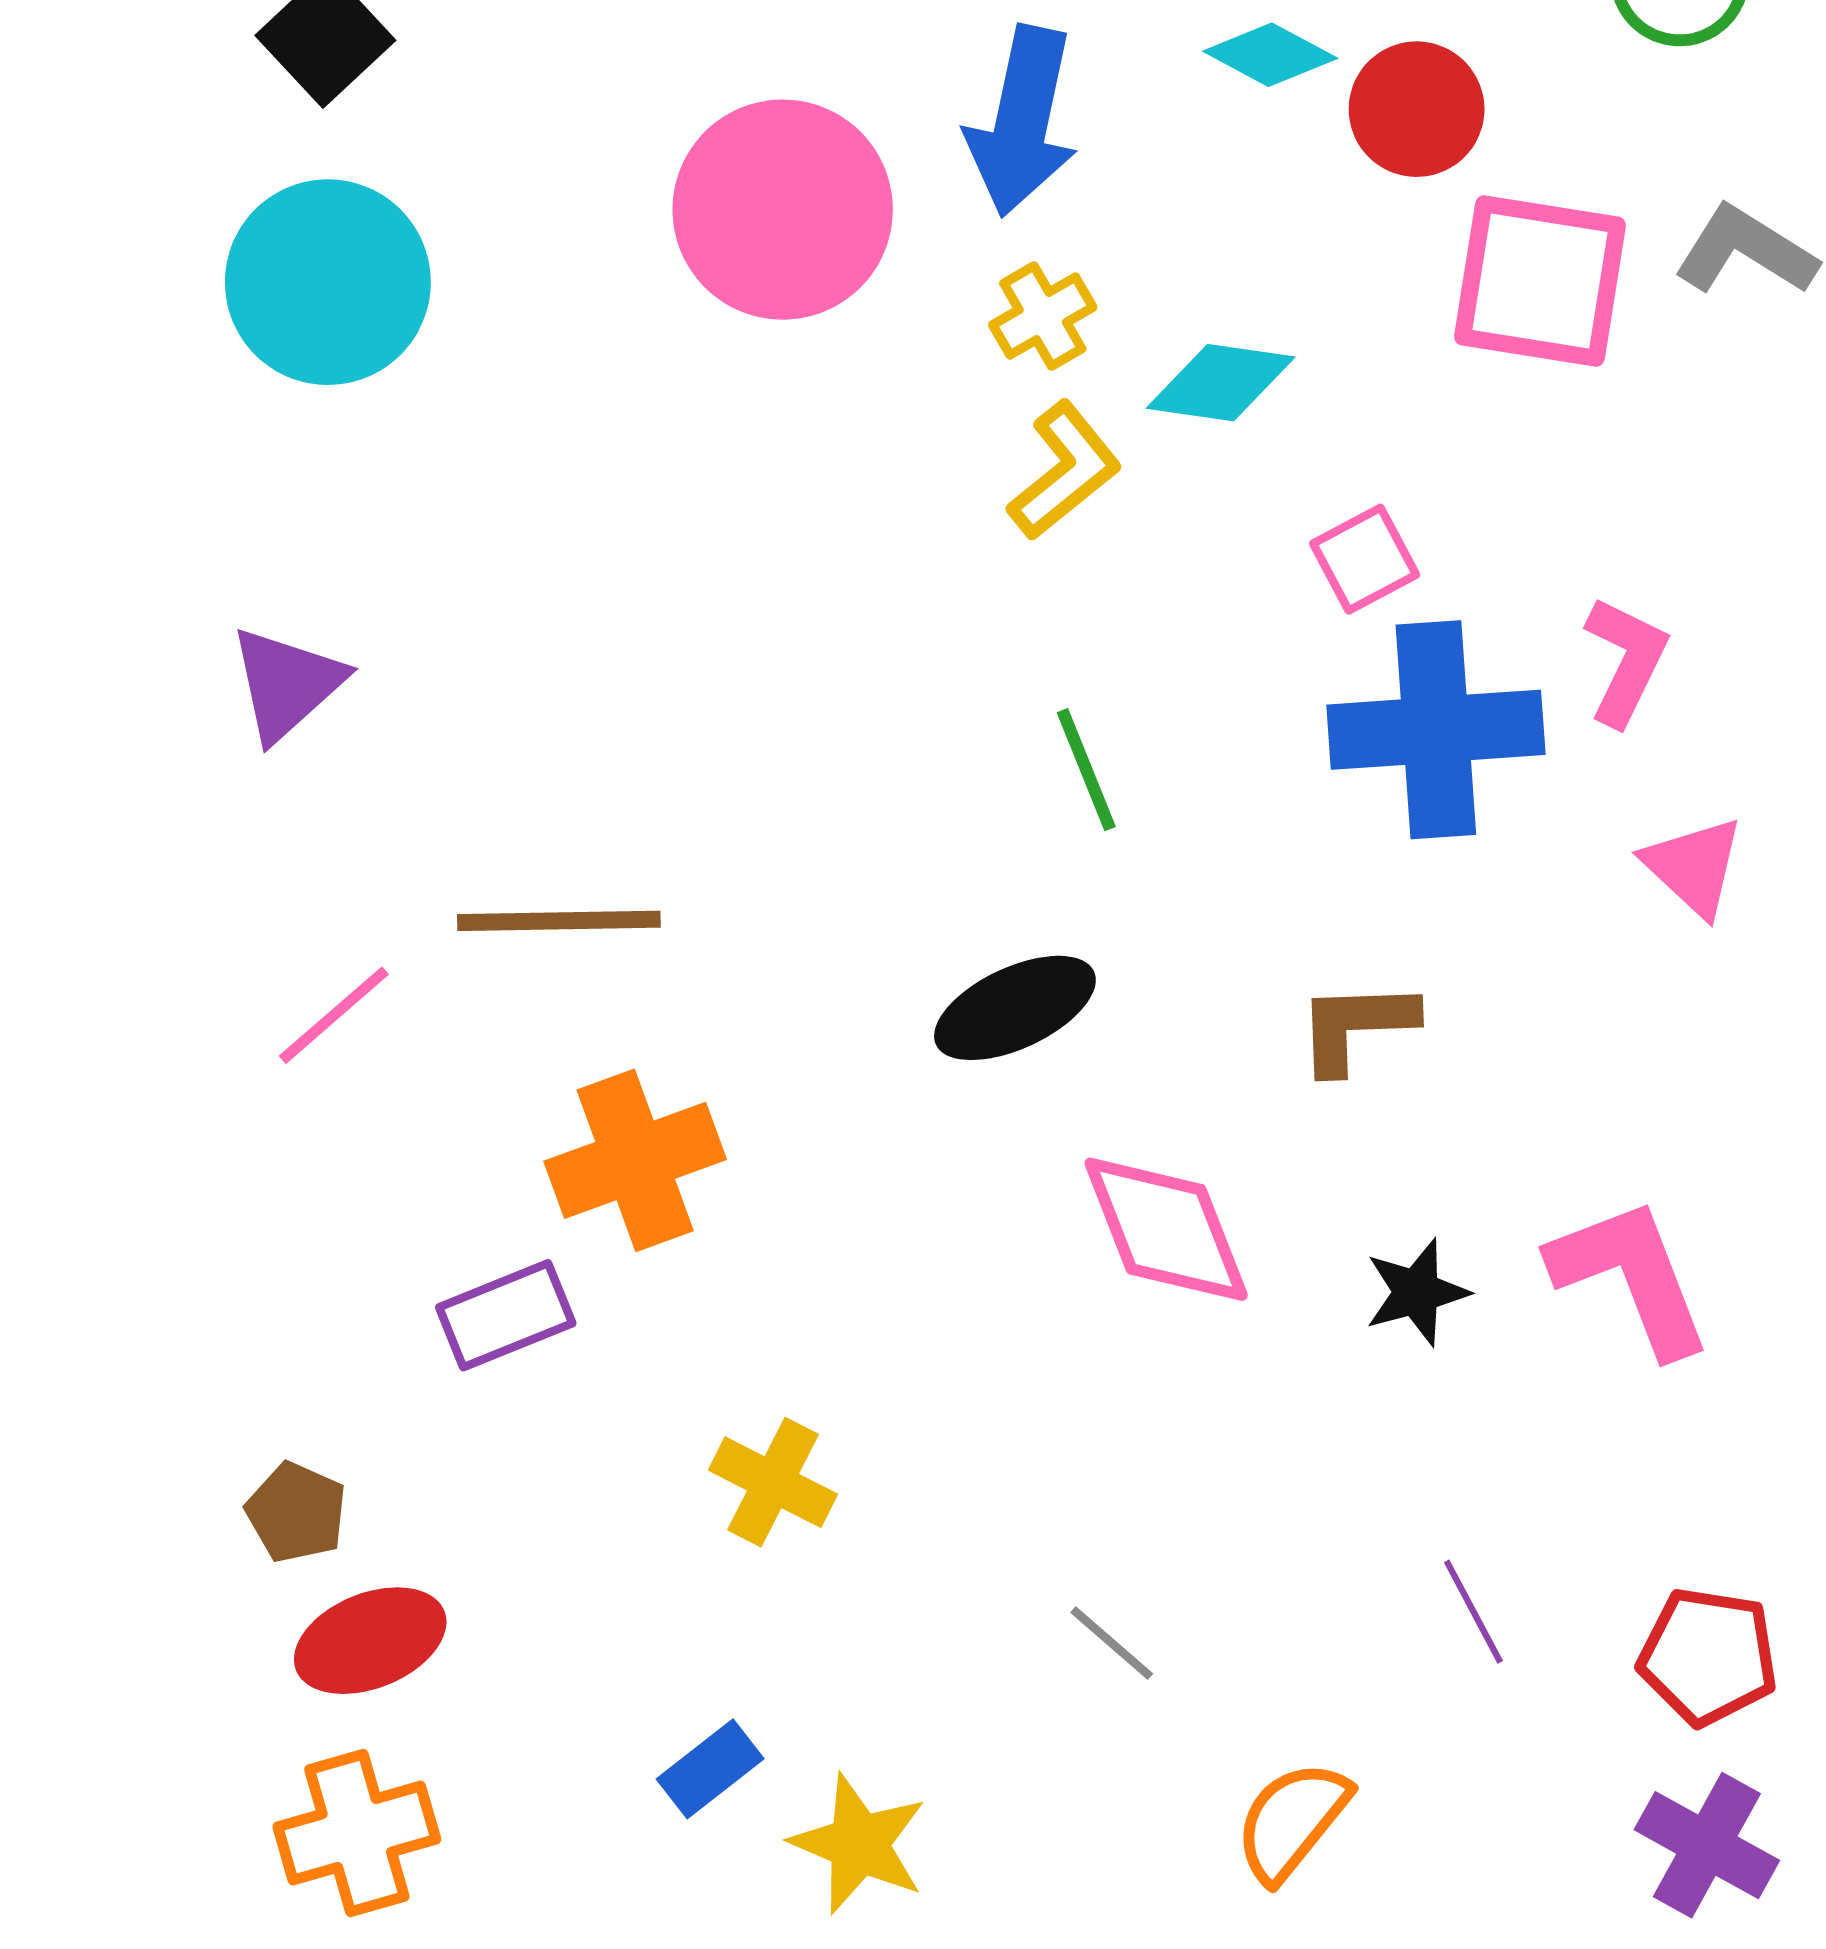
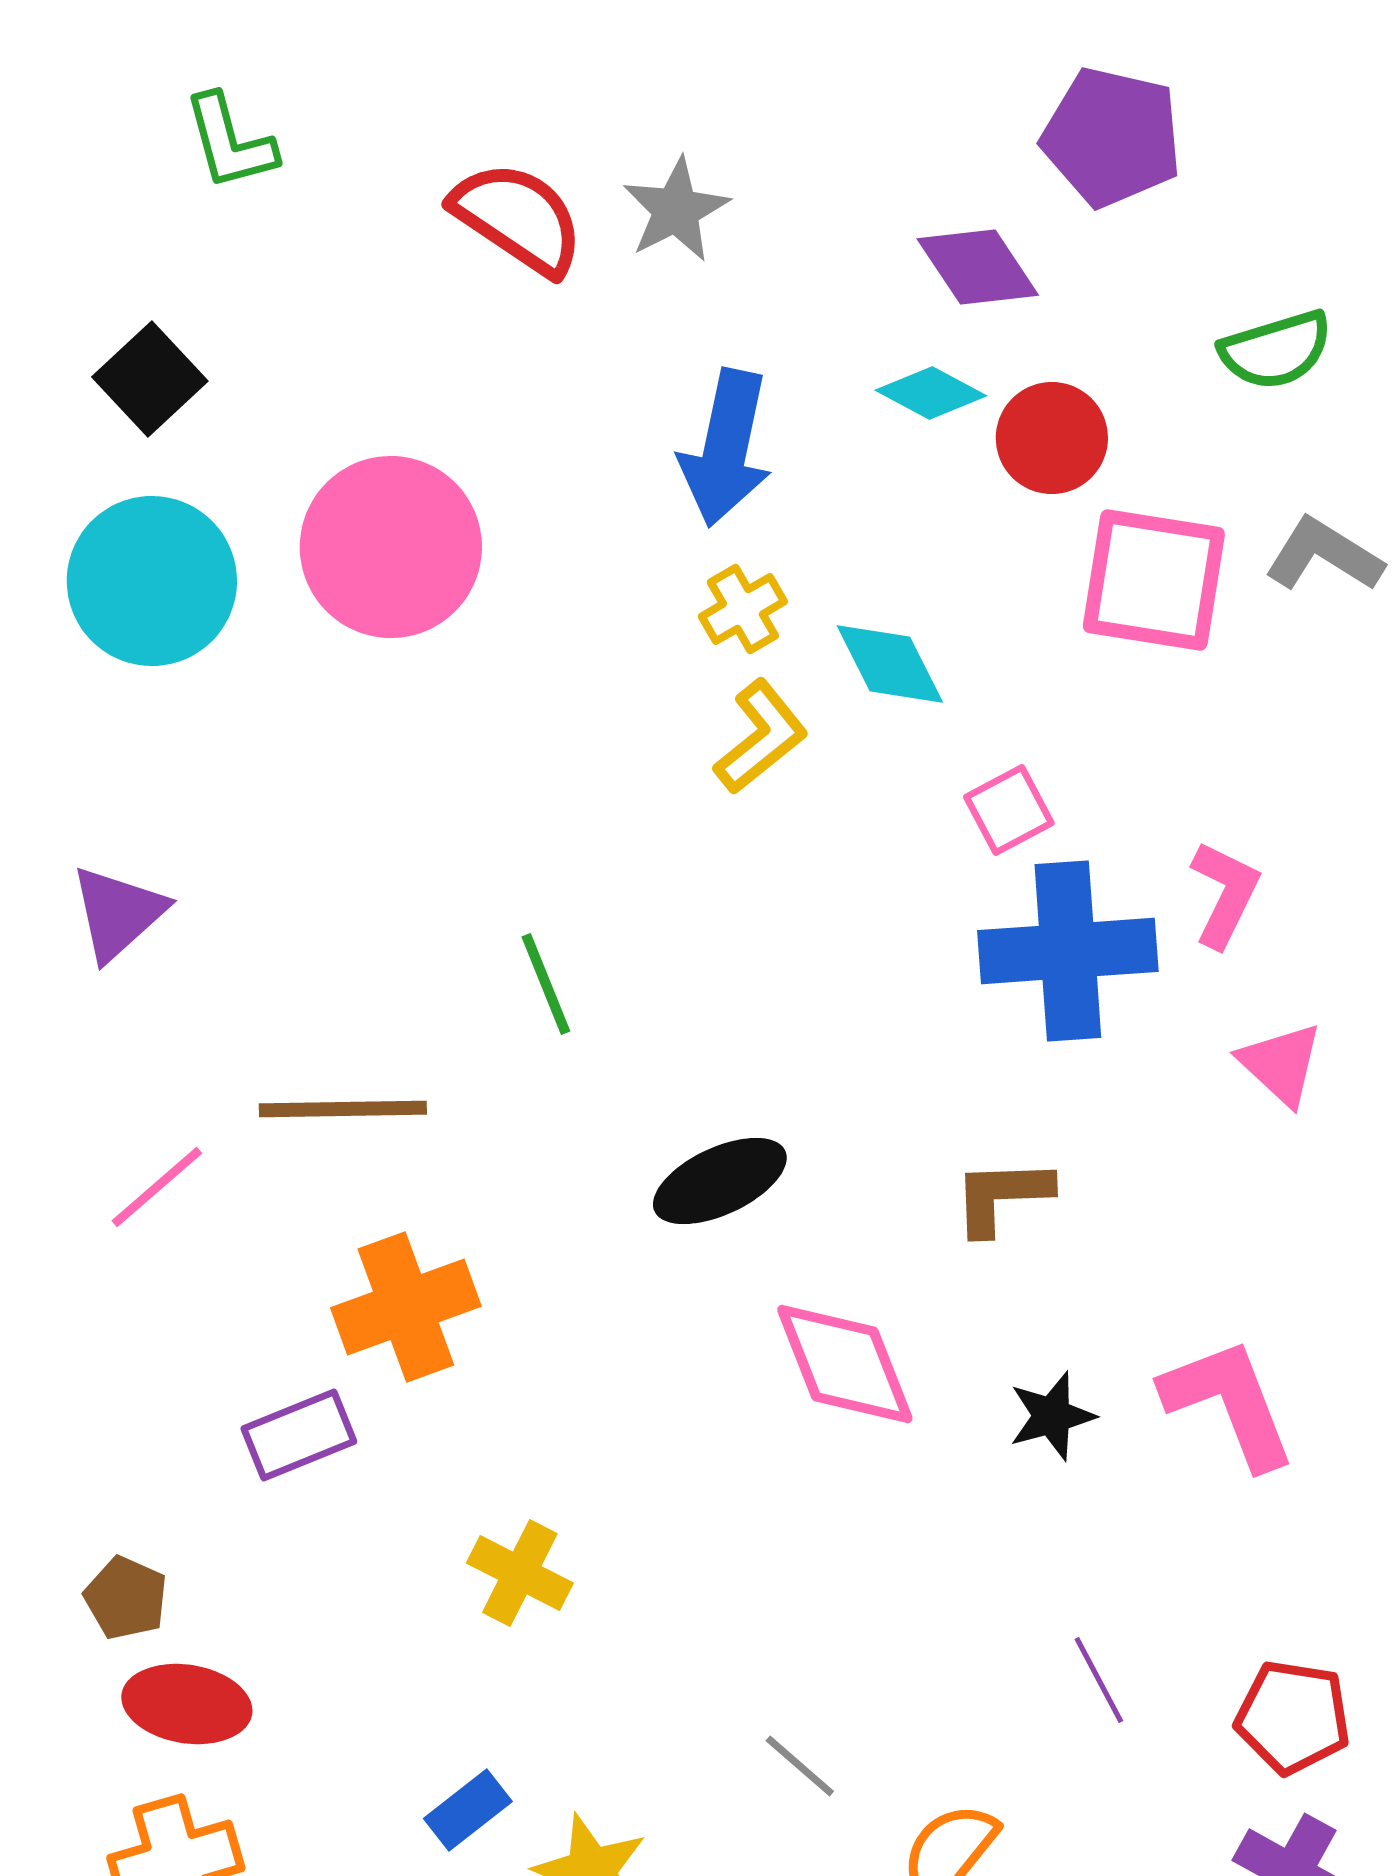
pink circle: (783, 210) -> (391, 547), moved
cyan diamond: (1221, 383) -> (890, 664), turned 55
green line: (1086, 770) -> (546, 984), moved
red ellipse: (370, 1641) -> (187, 1704), turned 31
gray line: (1112, 1643) -> (800, 1766), moved

